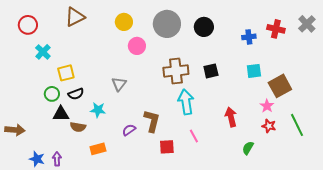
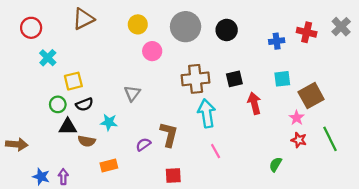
red arrow: (231, 117) -> (254, 103), moved
red square: (167, 147) -> (173, 176), moved

